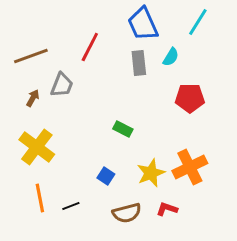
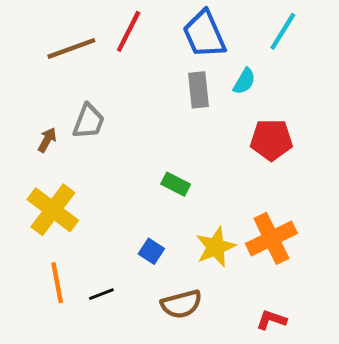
red line: (90, 47) -> (129, 31), moved
brown line: (31, 56) -> (71, 48), moved
red L-shape: (167, 209) -> (271, 320), moved

